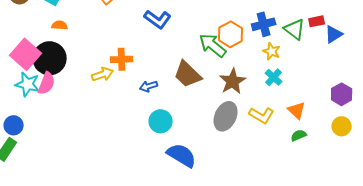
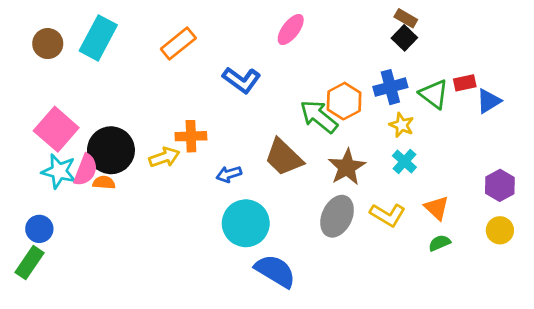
orange semicircle: (60, 25) -> (104, 183), moved
black circle: (50, 58) -> (111, 150), moved
cyan circle: (161, 121) -> (246, 223), size x1.4

